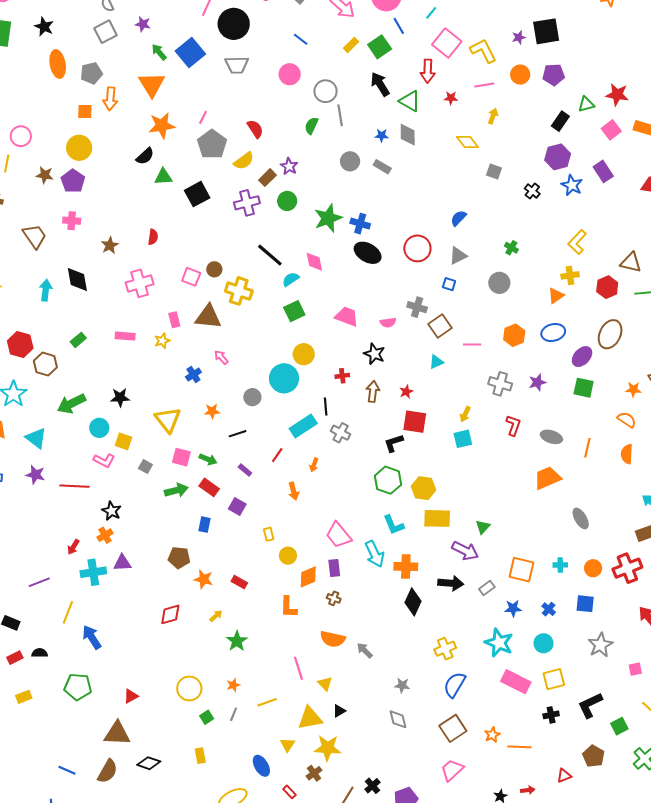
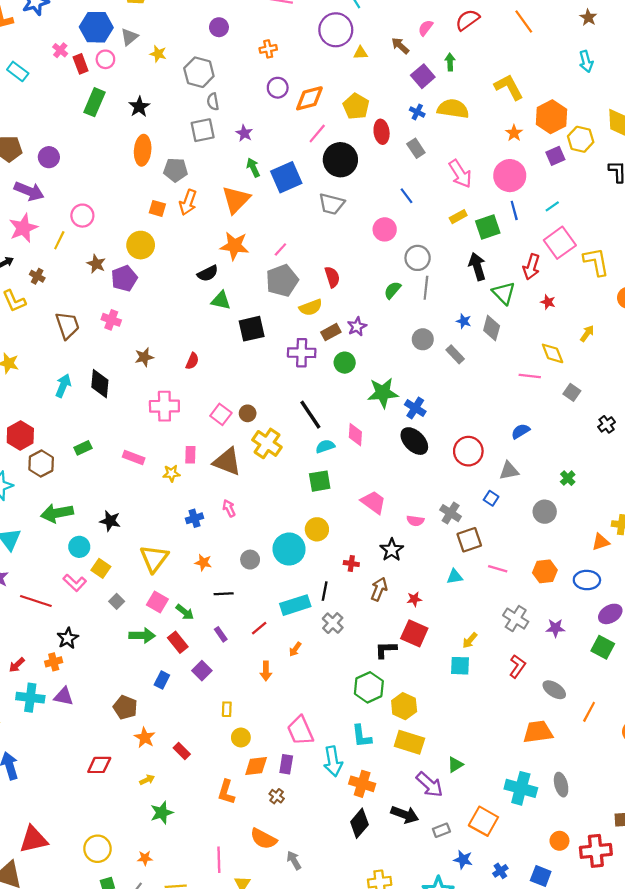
pink line: (484, 85) -> (530, 376), moved
cyan cross: (560, 565) -> (521, 788), moved, size x2.0
red triangle: (131, 696) -> (33, 840), size x1.8

